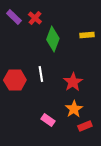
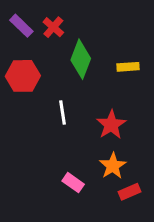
yellow rectangle: (87, 35) -> (128, 67), moved
red hexagon: (15, 80) -> (23, 76), moved

